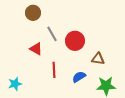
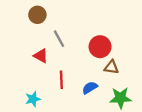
red circle: (75, 41) -> (100, 47), moved
cyan star: (15, 84) -> (33, 99), moved

